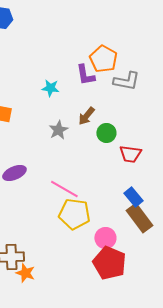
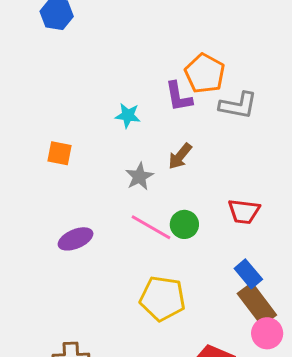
green circle: (106, 133) -> (184, 224), moved
pink line: (64, 189) -> (151, 227), moved
pink circle: (105, 238) -> (267, 333), moved

